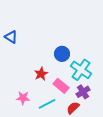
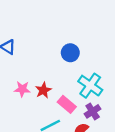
blue circle: (62, 54) -> (70, 53), moved
pink star: (23, 98) -> (22, 89), moved

